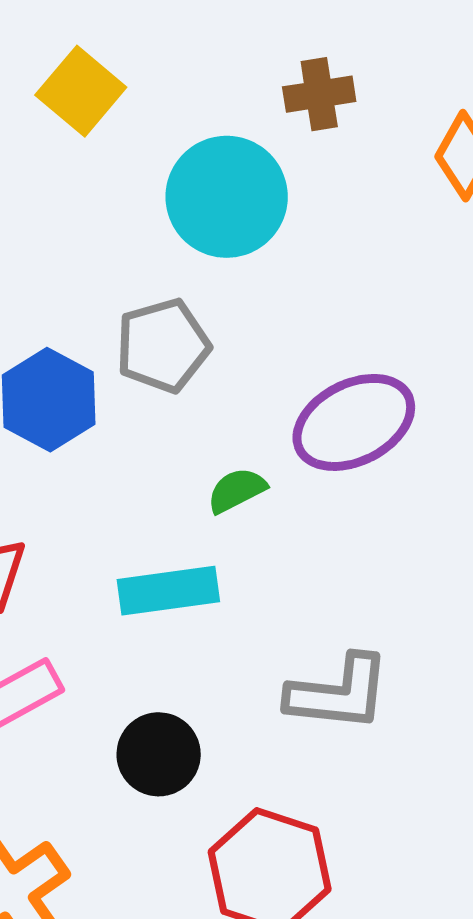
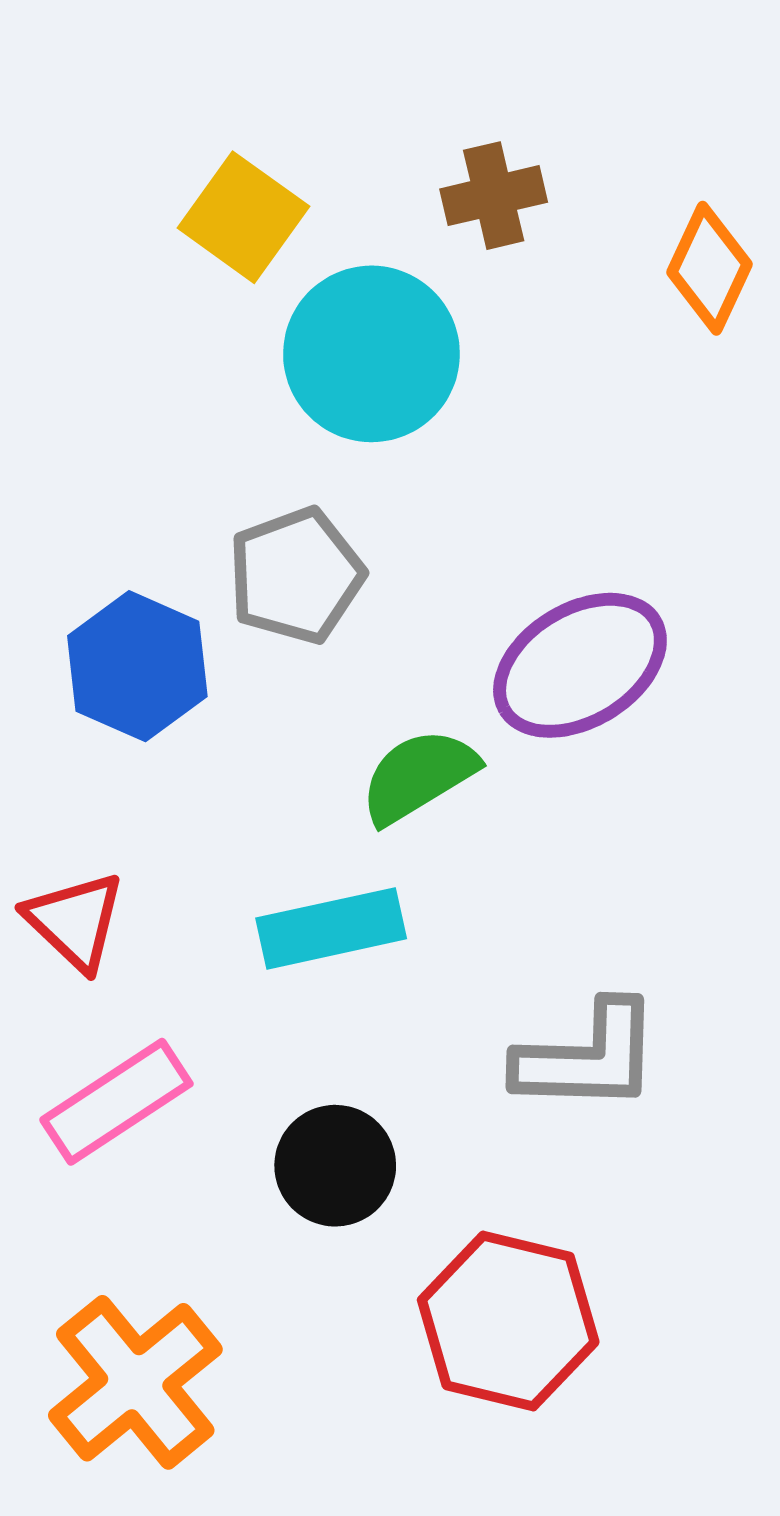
yellow square: (81, 91) -> (243, 217), moved
green semicircle: (237, 490) -> (419, 776), size x1.4

